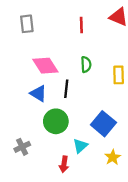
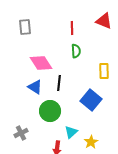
green semicircle: (86, 64) -> (76, 51), moved
blue square: (103, 124) -> (91, 100), moved
yellow star: (113, 157) -> (91, 142), moved

